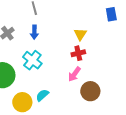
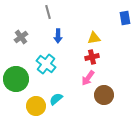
blue arrow: (34, 32) -> (58, 36), moved
yellow triangle: (80, 34) -> (94, 38), turned 48

